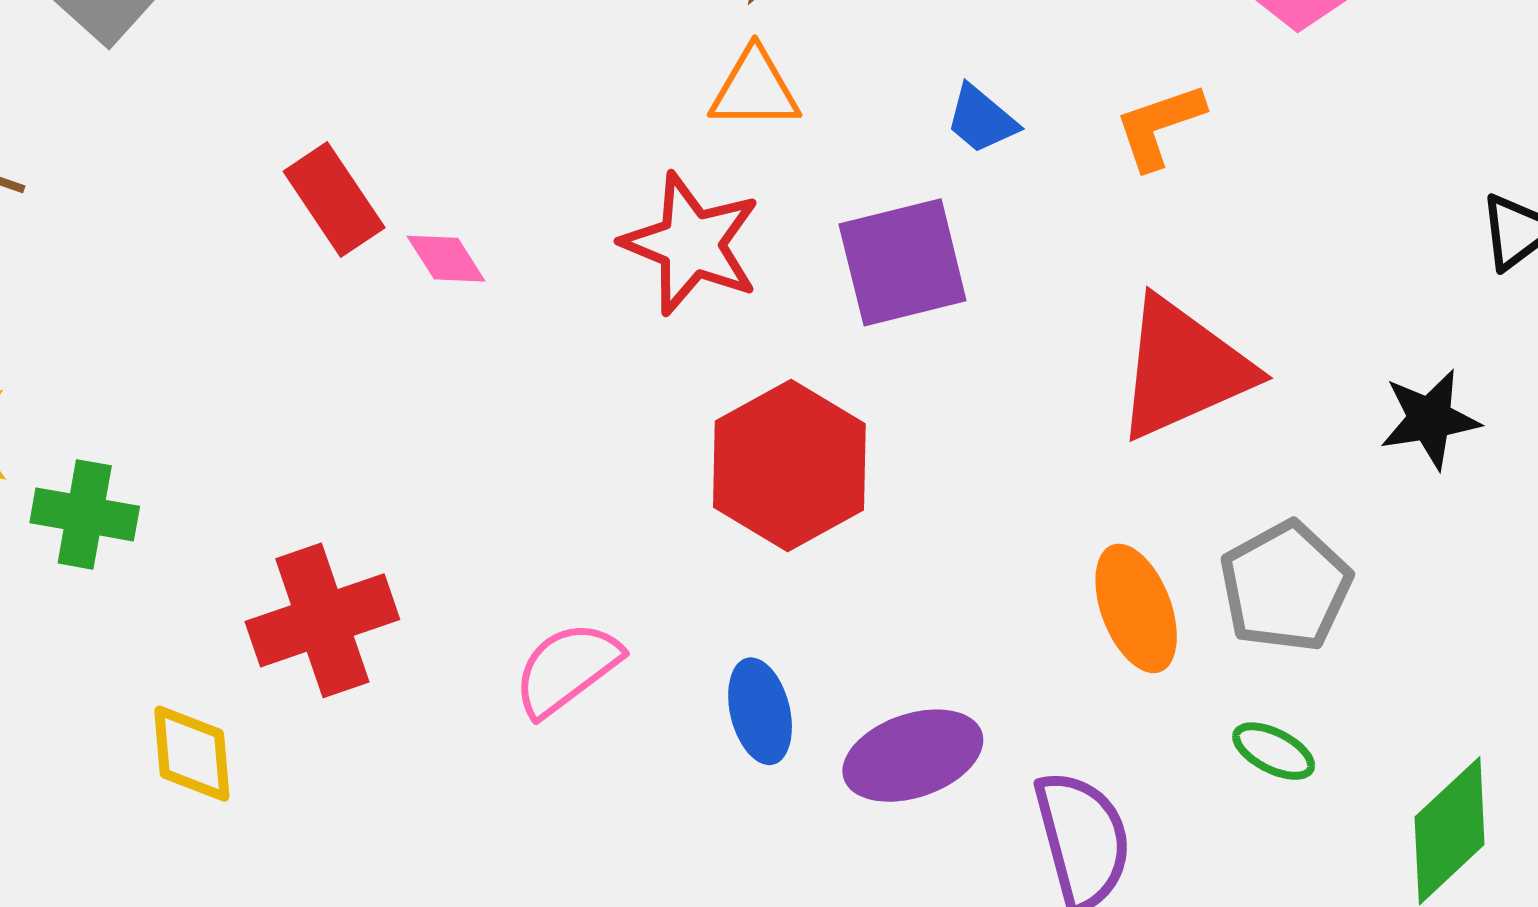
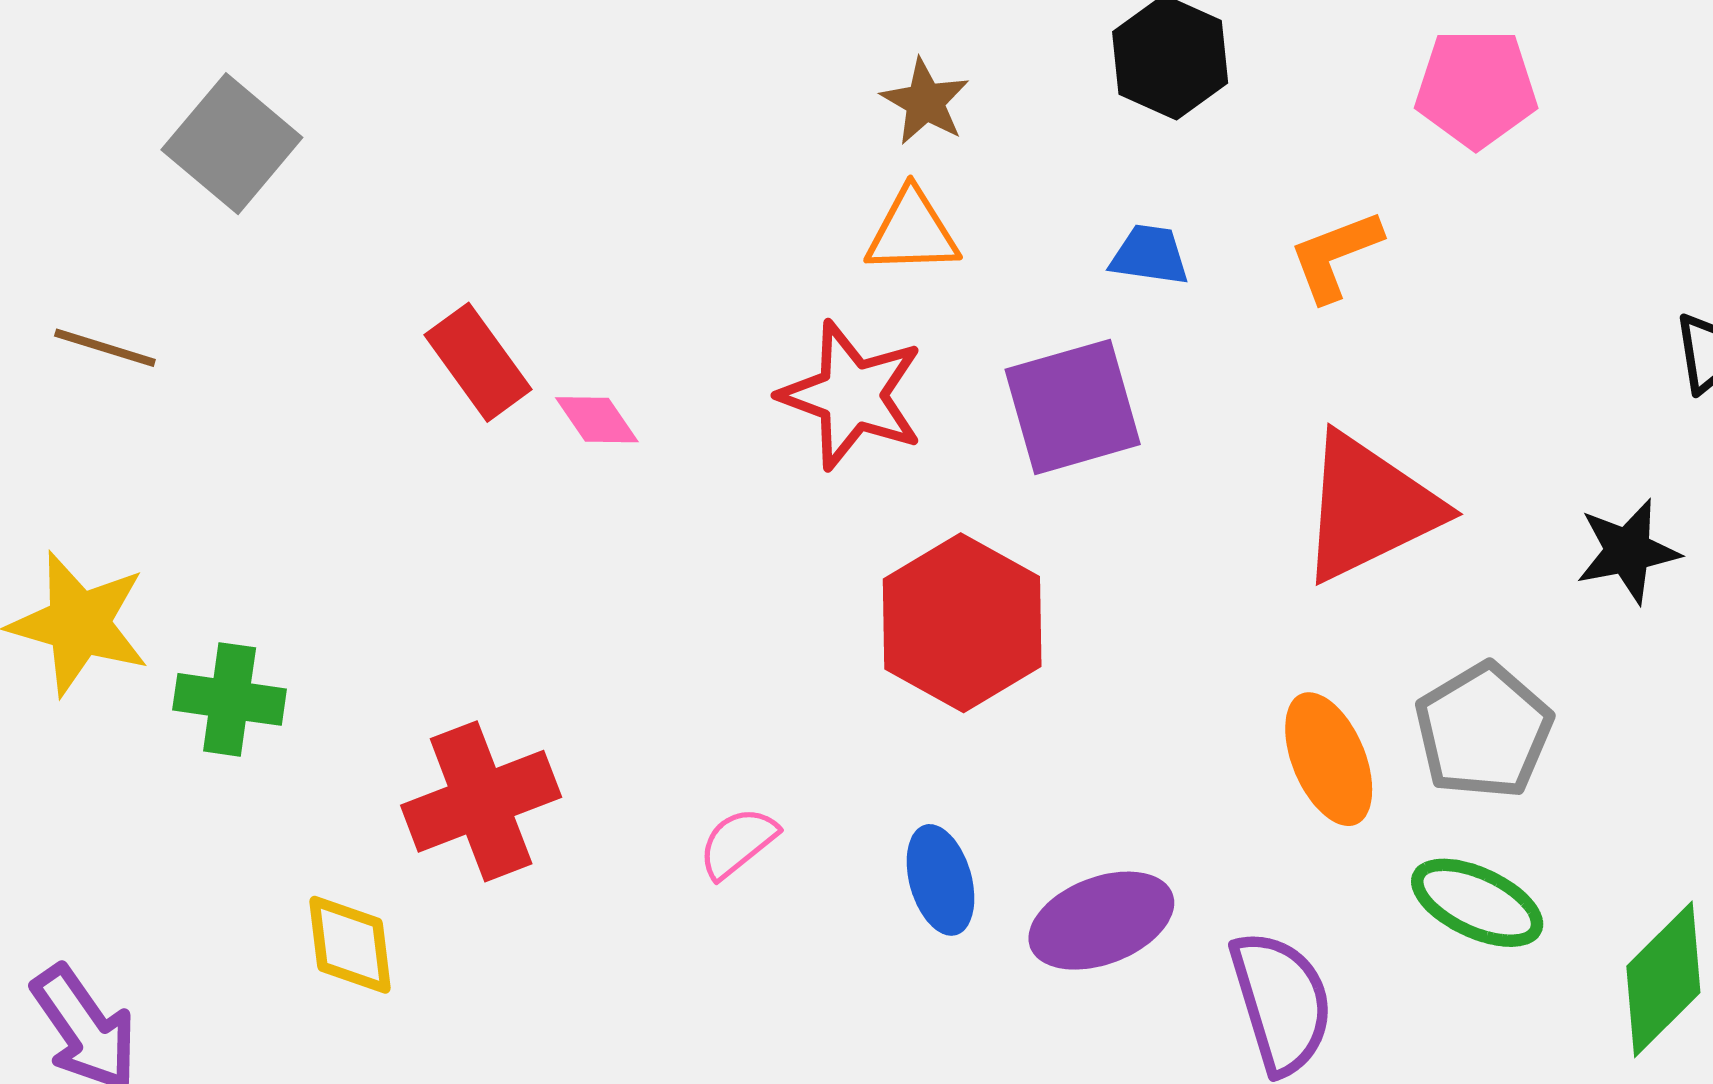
blue trapezoid: (981, 119) -> (1150, 255), turned 150
pink semicircle: (567, 669) -> (738, 843), size x0.7
green ellipse: (1274, 751) -> (1477, 903), size x1.5

